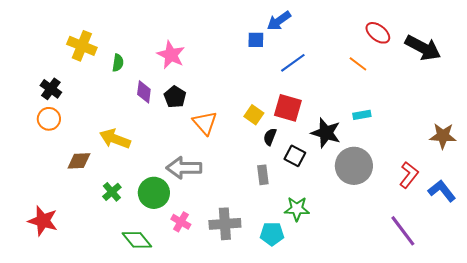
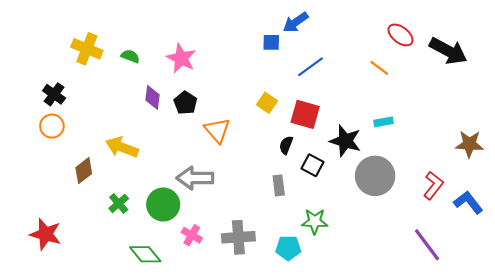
green semicircle: (118, 63) -> (130, 56), moved, turned -78
yellow square: (254, 115) -> (267, 103), moved
brown diamond: (79, 161) -> (84, 171), turned -35

